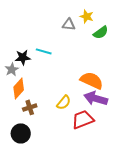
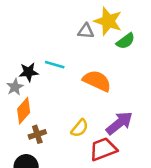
yellow star: (87, 16) -> (108, 21), size x1.6
orange semicircle: (92, 80) -> (97, 81), moved
purple arrow: (96, 98) -> (119, 123), turned 125

